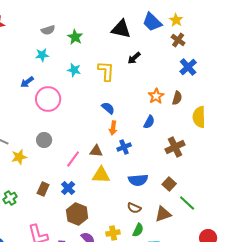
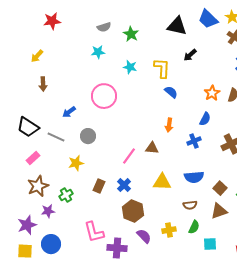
blue arrow: (27, 82) -> (69, 112), moved
blue semicircle: (108, 108) -> (171, 92), moved
gray circle: (44, 140) -> (88, 136), moved
blue cross: (124, 147) -> (194, 141), moved
yellow star: (19, 157) -> (76, 163), moved
yellow triangle: (101, 175) -> (162, 182), moved
brown square: (169, 184) -> (220, 188), moved
brown semicircle: (134, 208) -> (190, 205), turned -32

